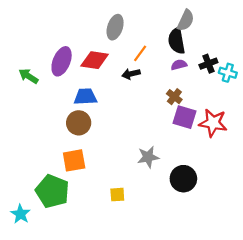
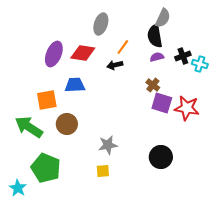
green arrow: (28, 76) -> (29, 127), moved, size x1.6
brown circle: (79, 123) -> (67, 124), moved
gray star: (148, 157) -> (108, 145), moved
orange square: (74, 160) -> (47, 100), moved

